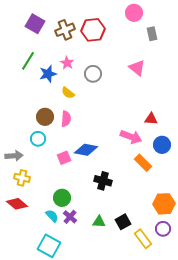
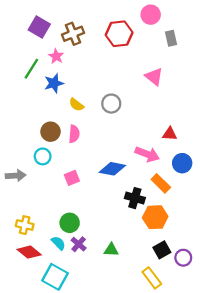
red hexagon: (93, 30) -> (119, 34), moved
pink star: (67, 63) -> (56, 56), moved
gray circle: (93, 74) -> (111, 104), moved
blue diamond: (86, 150) -> (112, 169), moved
yellow cross: (22, 178) -> (25, 225), moved
black cross: (103, 181) -> (135, 198), moved
red diamond: (17, 204) -> (29, 252), moved
orange hexagon: (164, 204) -> (155, 217), moved
black square: (123, 222) -> (162, 250), moved
yellow rectangle: (143, 239) -> (152, 278), moved

